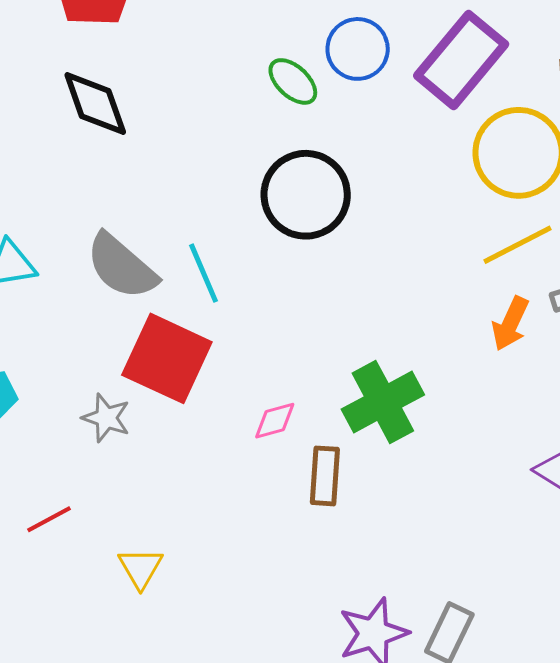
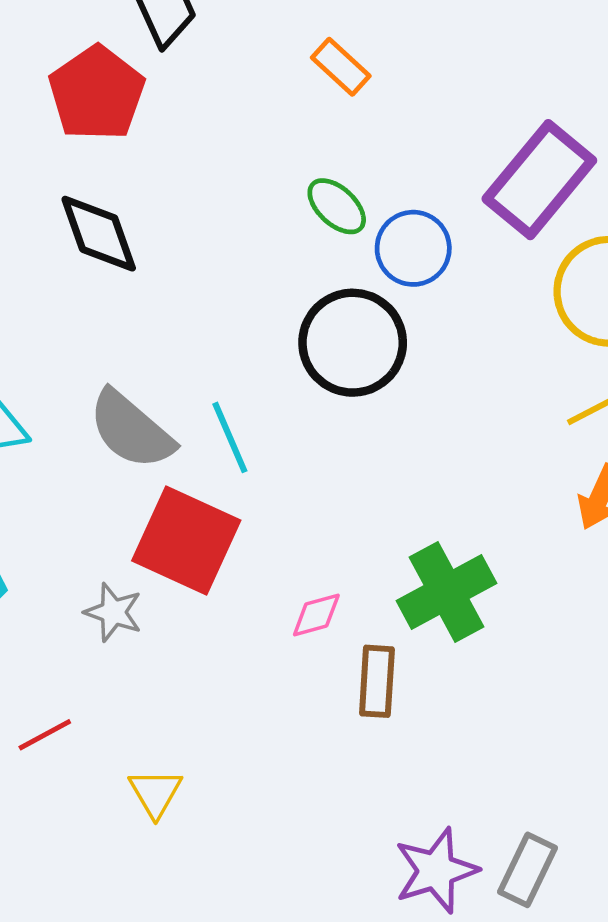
blue circle: (358, 49) -> (413, 248), moved

